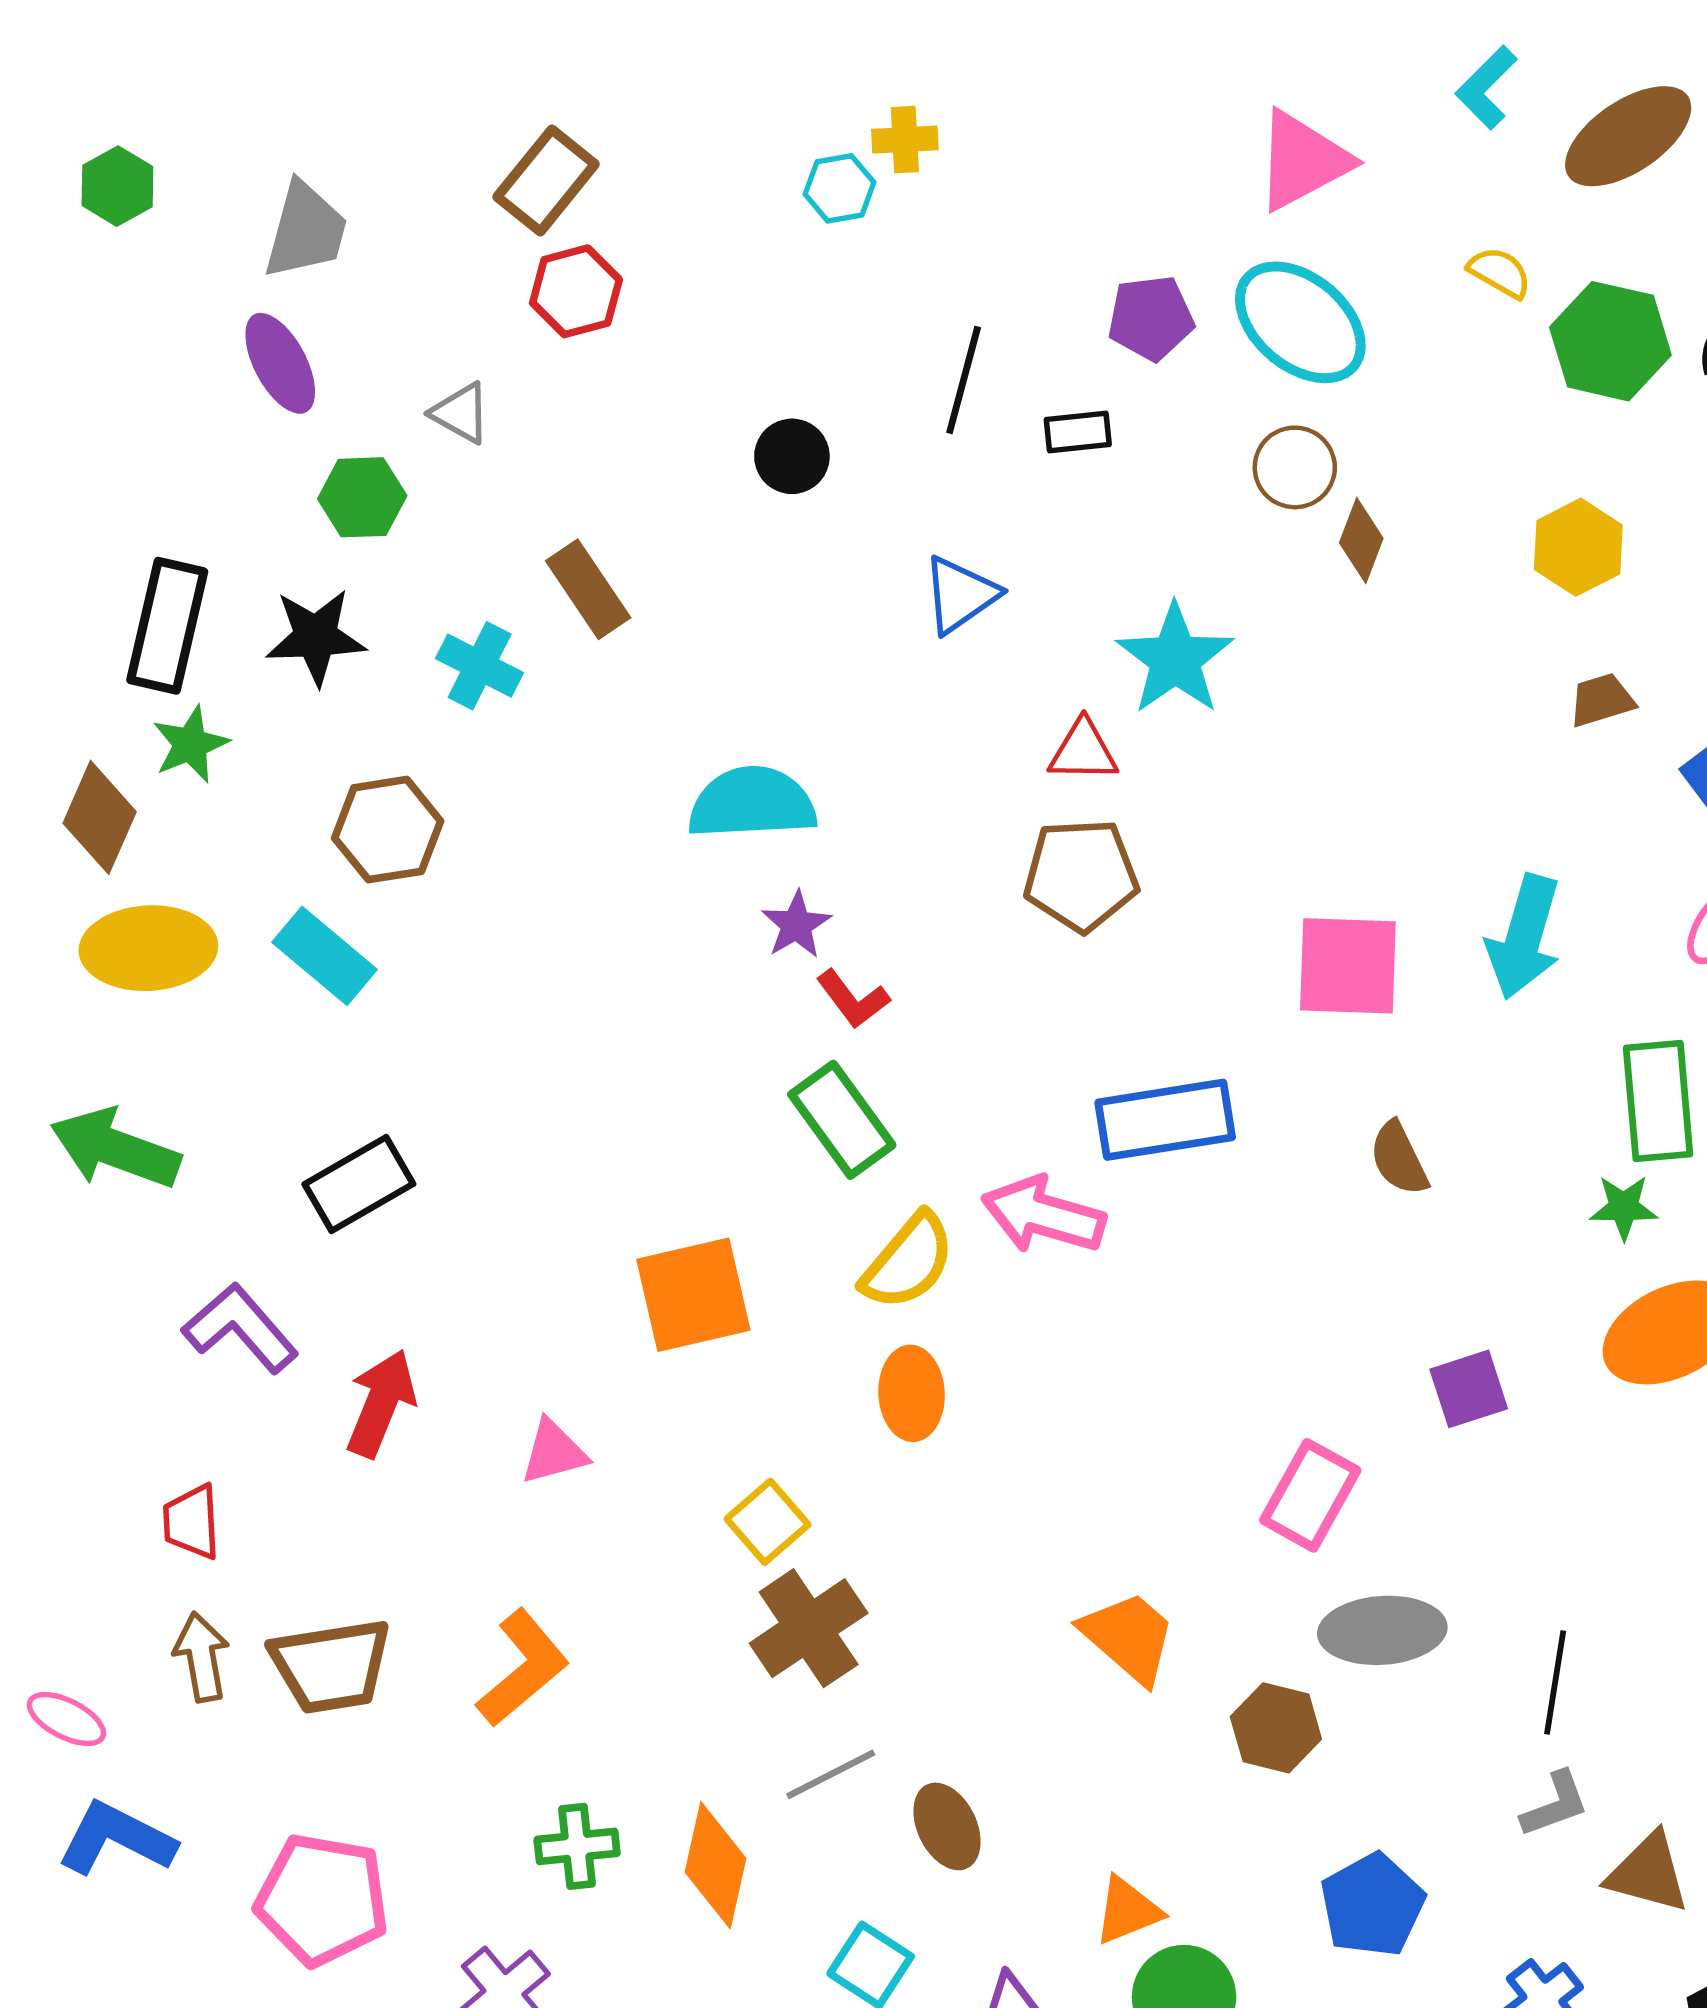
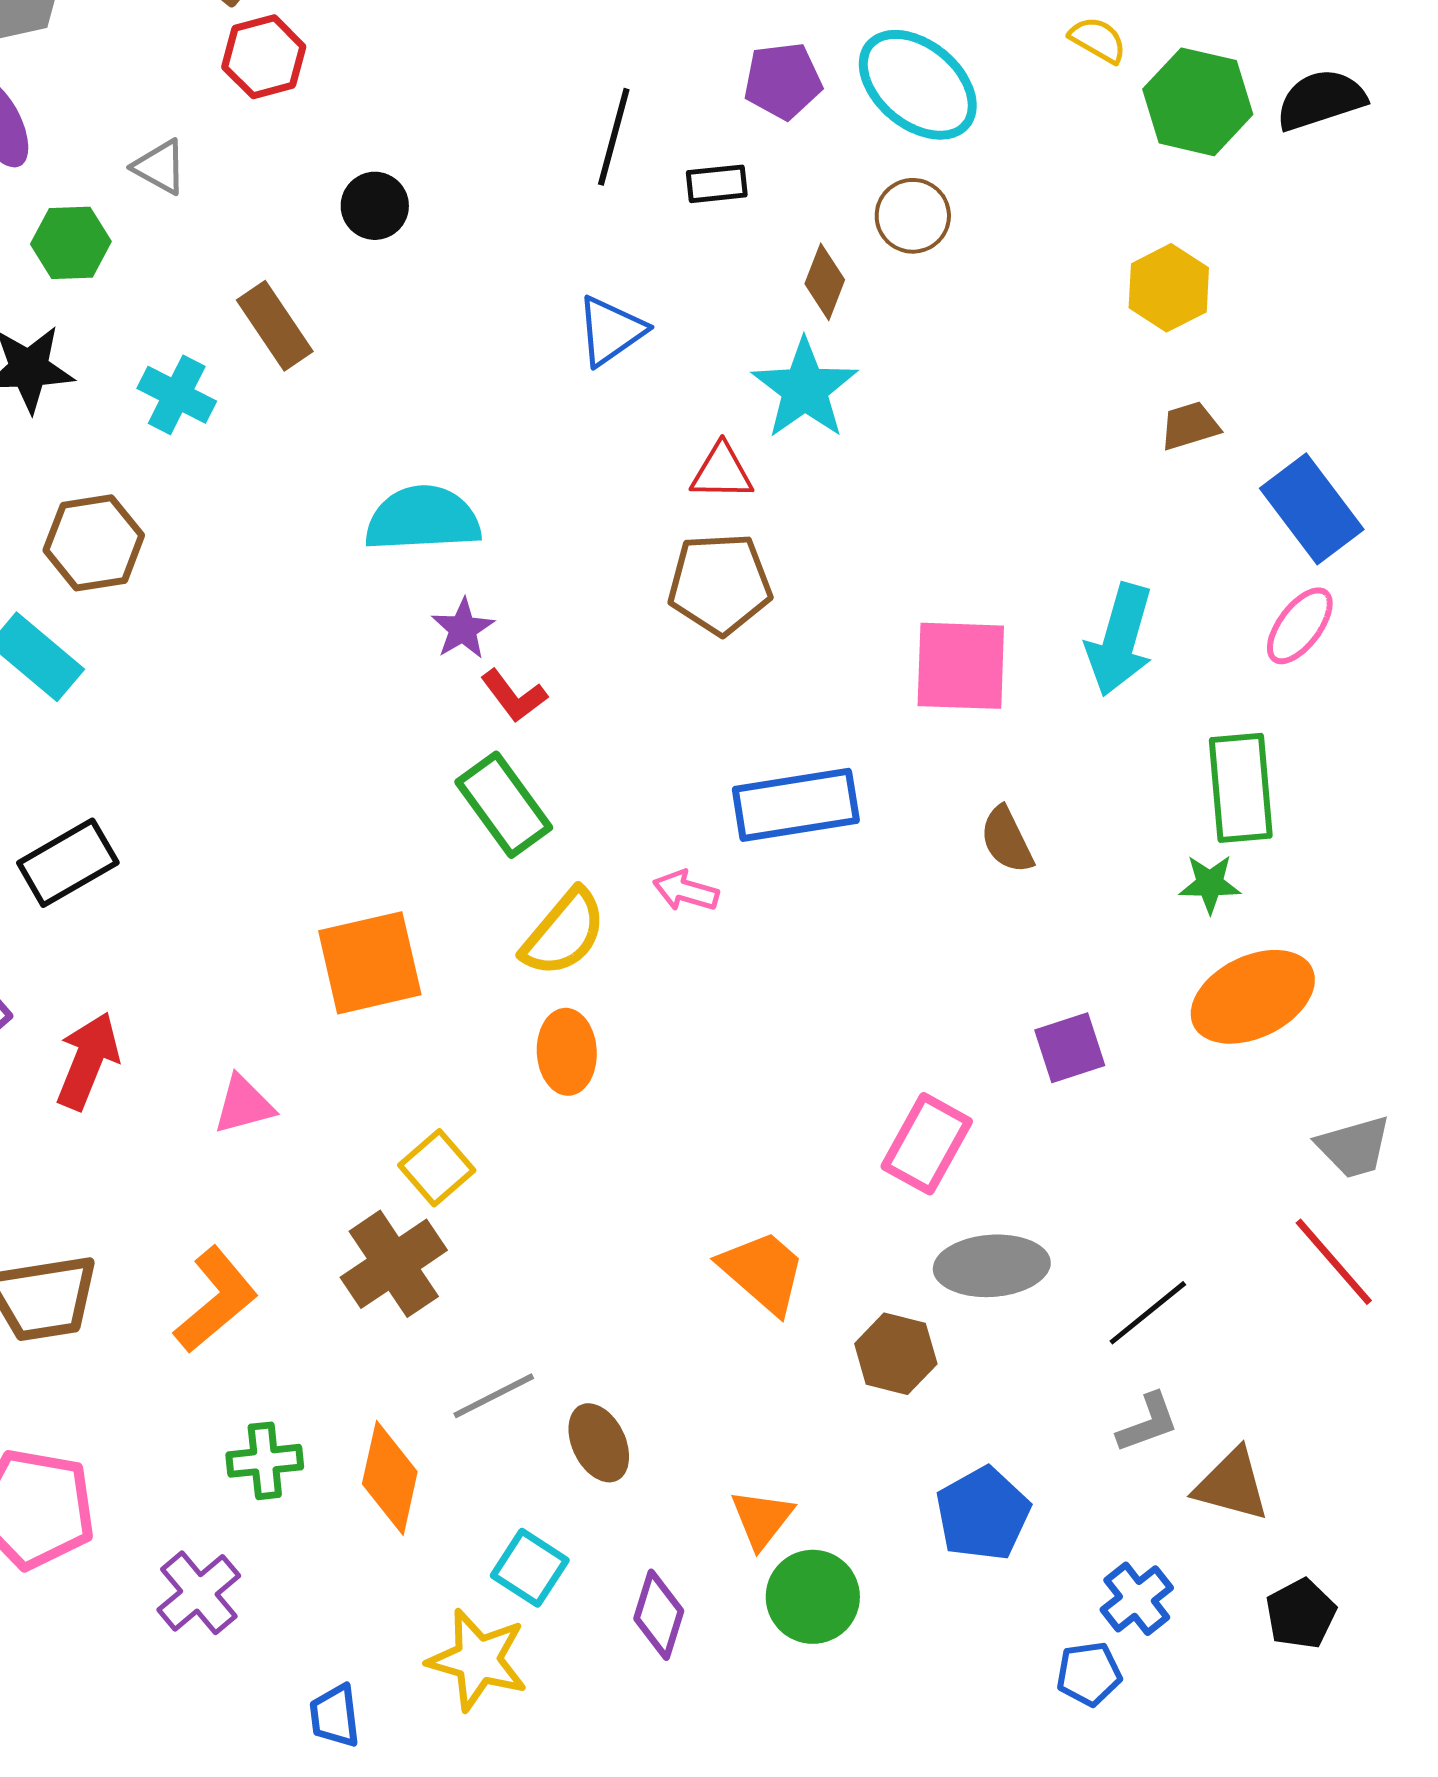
black circle: (792, 456) -> (375, 206), moved
brown diamond: (1361, 541) -> (825, 282), moved
pink arrow: (1043, 1215) -> (686, 891), size x0.6
brown cross: (809, 1628) -> (394, 1264), moved
black line: (1555, 1682) -> (1148, 1313), turned 42
orange triangle: (1128, 1911) -> (762, 1519), turned -30

